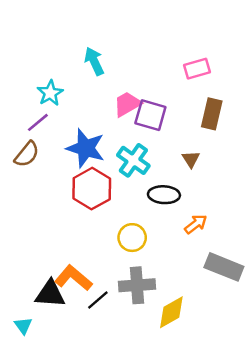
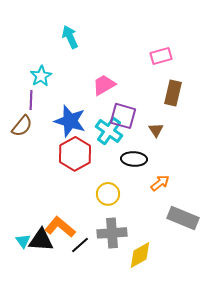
cyan arrow: (94, 61) -> (70, 37), moved
purple square: (150, 115) -> (123, 116), moved
purple line: (38, 122) -> (31, 100), turned -48
cyan triangle: (23, 326) -> (23, 241), moved

